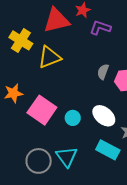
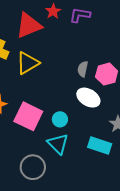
purple L-shape: (100, 28) -> (80, 15), moved
white ellipse: (104, 116) -> (88, 98), moved
cyan triangle: (67, 157) -> (58, 144), moved

